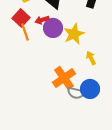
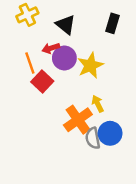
red square: (21, 18) -> (42, 81), moved
yellow arrow: (91, 58) -> (98, 104), moved
gray semicircle: (76, 93) -> (93, 138), turned 66

